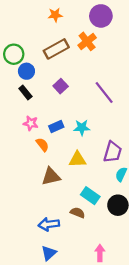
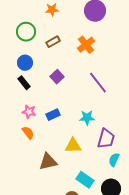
orange cross: (87, 41) -> (86, 45), moved
brown rectangle: (56, 49) -> (53, 42), size x0.6
green circle: (14, 54) -> (26, 32), moved
cyan star: (82, 128) -> (87, 118), moved
orange semicircle: (42, 145) -> (28, 133), moved

